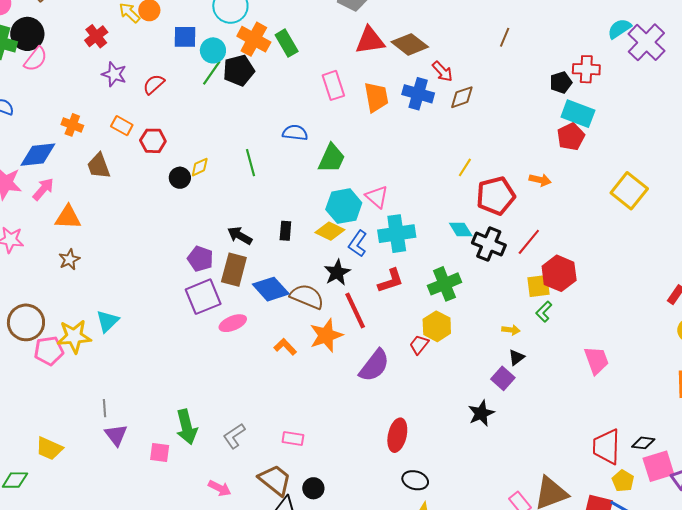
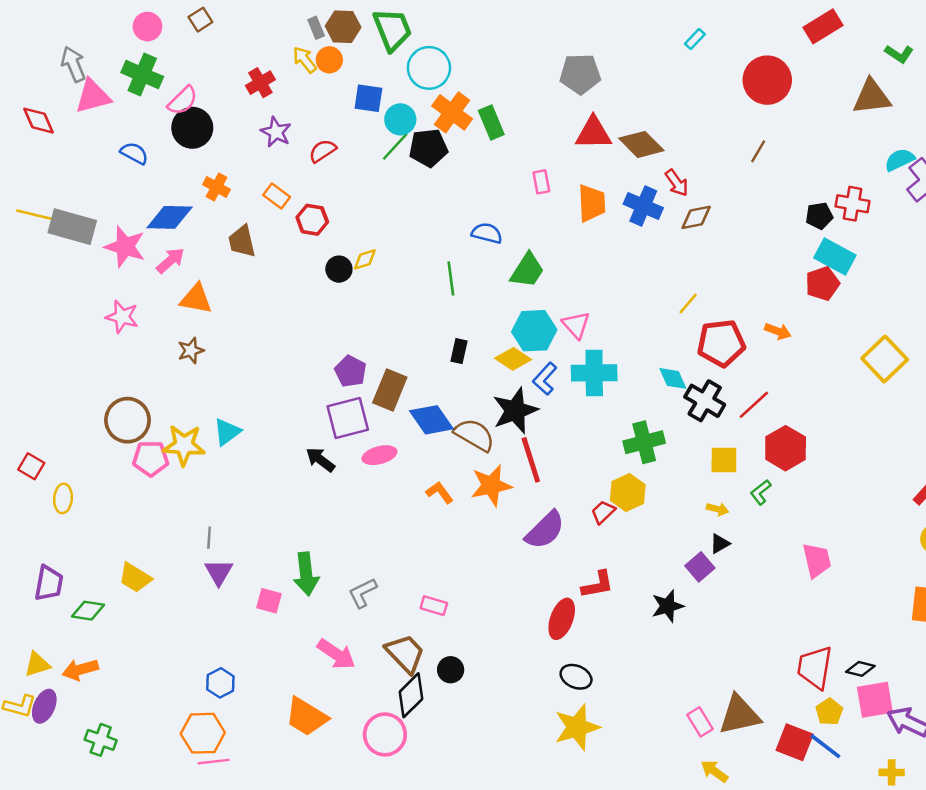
black circle: (27, 34) -> (192, 128), moved
pink rectangle: (333, 85) -> (541, 182), size x0.7
green line: (251, 163) -> (451, 278), moved
black arrow: (240, 236) -> (320, 460), moved
black star: (337, 272) -> (515, 411), size x1.4
red L-shape: (391, 281) -> (598, 585), moved
yellow square: (539, 286) -> (724, 460), moved
pink arrow: (220, 488) -> (336, 654), size x1.4

